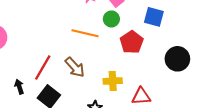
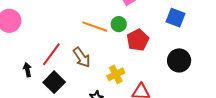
blue square: (154, 17) -> (175, 18), moved
green circle: (111, 19) -> (119, 24), moved
yellow cross: (113, 81) -> (116, 74), turned -30

